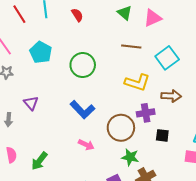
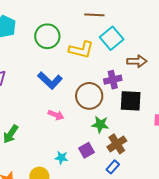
cyan square: (167, 58) -> (112, 38), moved
yellow L-shape: (137, 82) -> (81, 50), moved
black square: (162, 135) -> (131, 101), size x1.6

